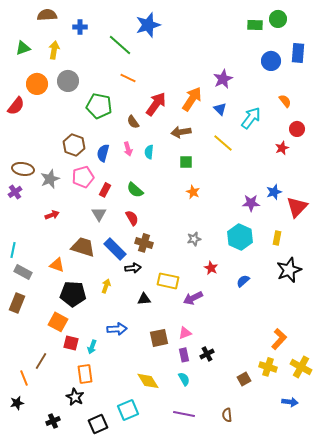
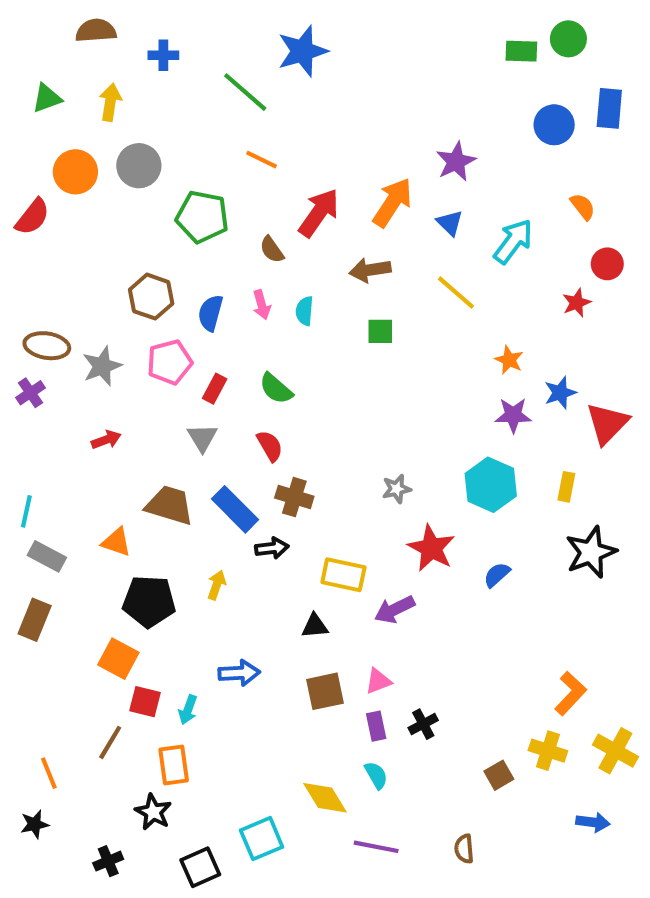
orange star: (193, 192) -> (509, 360), moved
red star: (211, 268) -> (431, 548), size x1.6
black triangle: (144, 299) -> (315, 626), moved
brown line: (41, 361) -> (110, 742), moved
yellow diamond: (148, 381) -> (325, 798), moved

